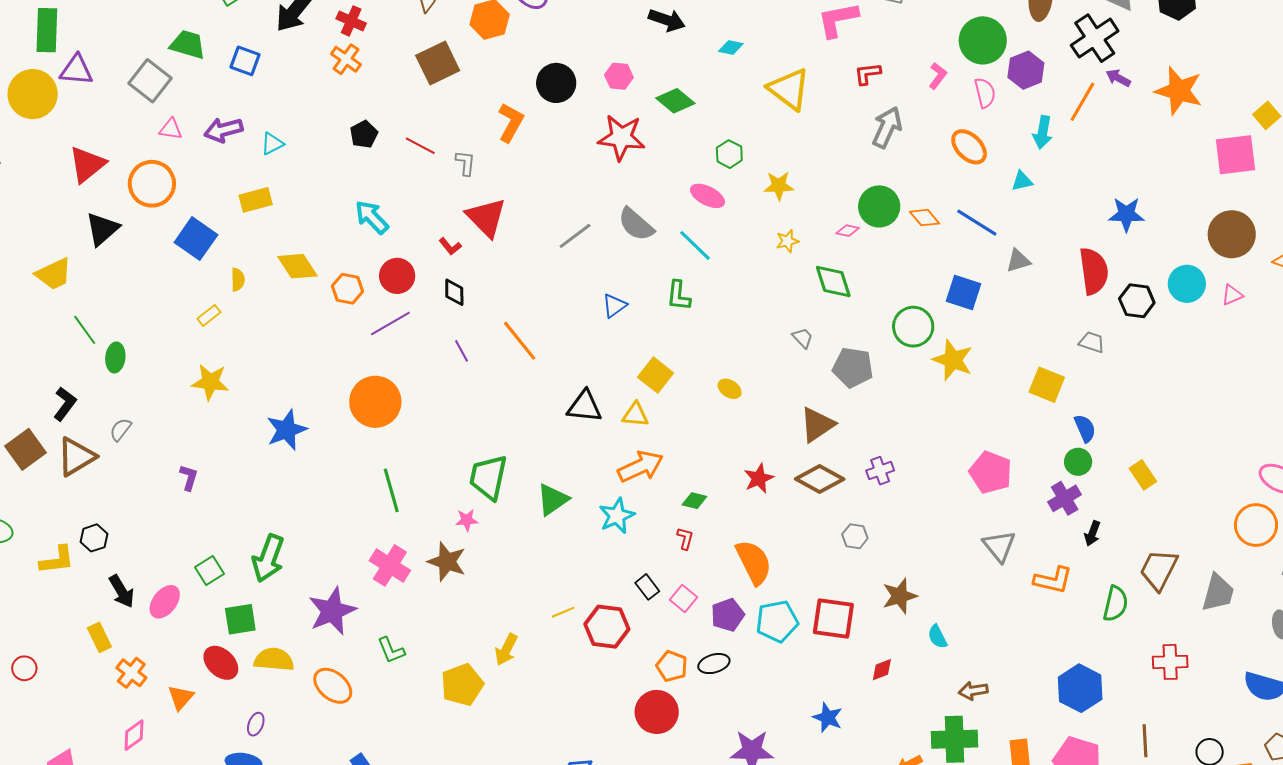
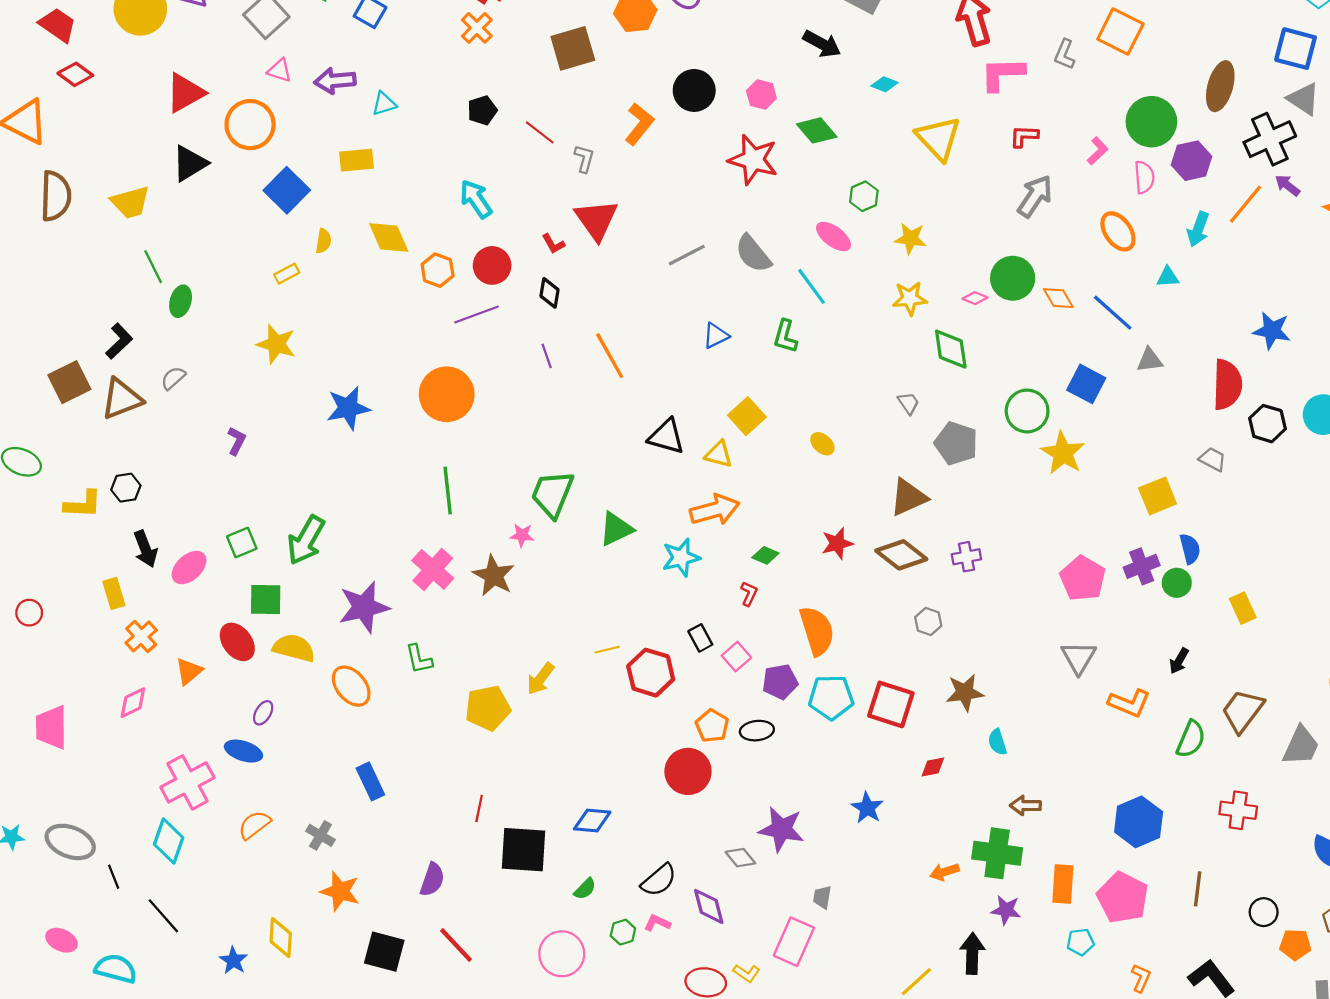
yellow star: (787, 241) -> (910, 298), size x1.4
yellow square: (1047, 385) -> (1158, 496), turned 36
purple cross: (1065, 498) -> (1142, 566), moved

